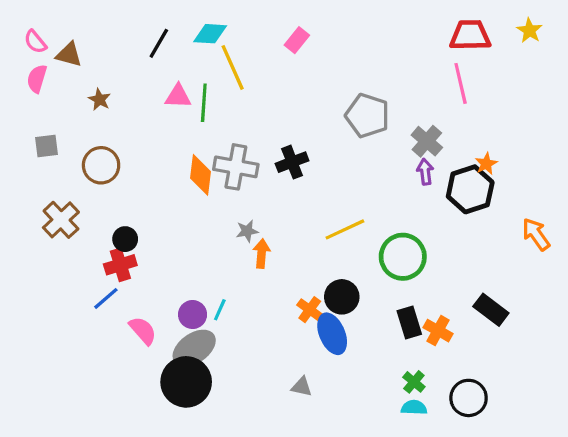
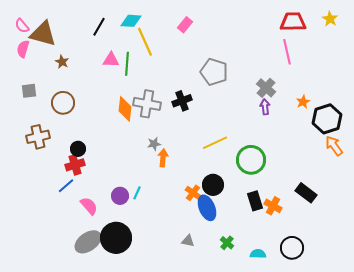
brown triangle: (69, 55) -> (43, 34), size x1.6
gray pentagon: (367, 116) -> (214, 72), moved
black hexagon: (470, 189) -> (327, 119), moved
brown cross: (61, 220) -> (38, 137), turned 30
gray ellipse: (194, 348) -> (88, 242), moved
green cross: (414, 382) -> (227, 243), moved

